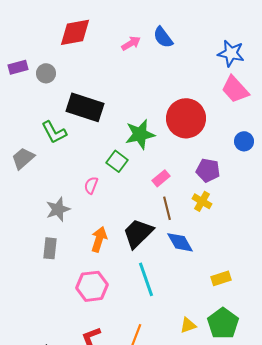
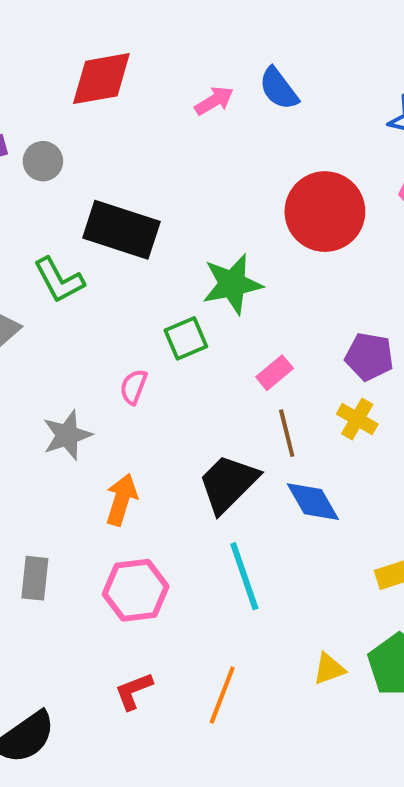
red circle: (186, 118) -> (325, 212), moved
green square: (117, 161) -> (186, 338), turned 30
orange arrow: (99, 239) -> (121, 500), moved
gray rectangle: (50, 248) -> (35, 578), moved

